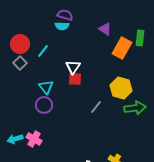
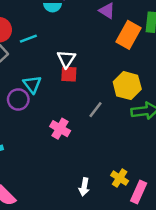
cyan line: (43, 51) -> (28, 39), turned 32
purple circle: (44, 105) -> (18, 99), moved
pink cross: (34, 139) -> (60, 129), moved

